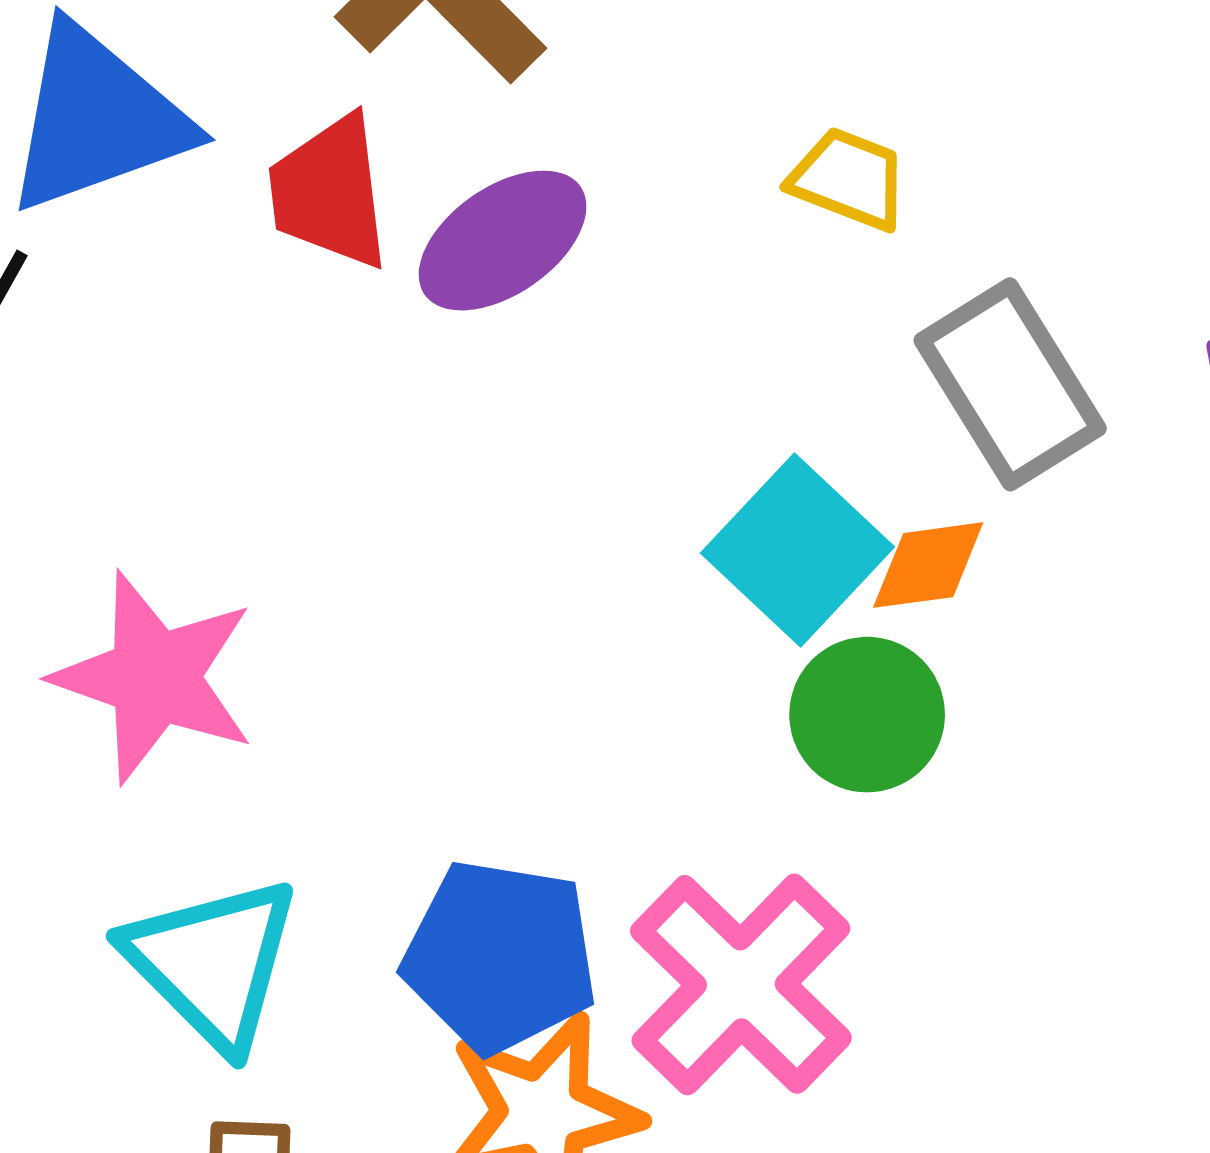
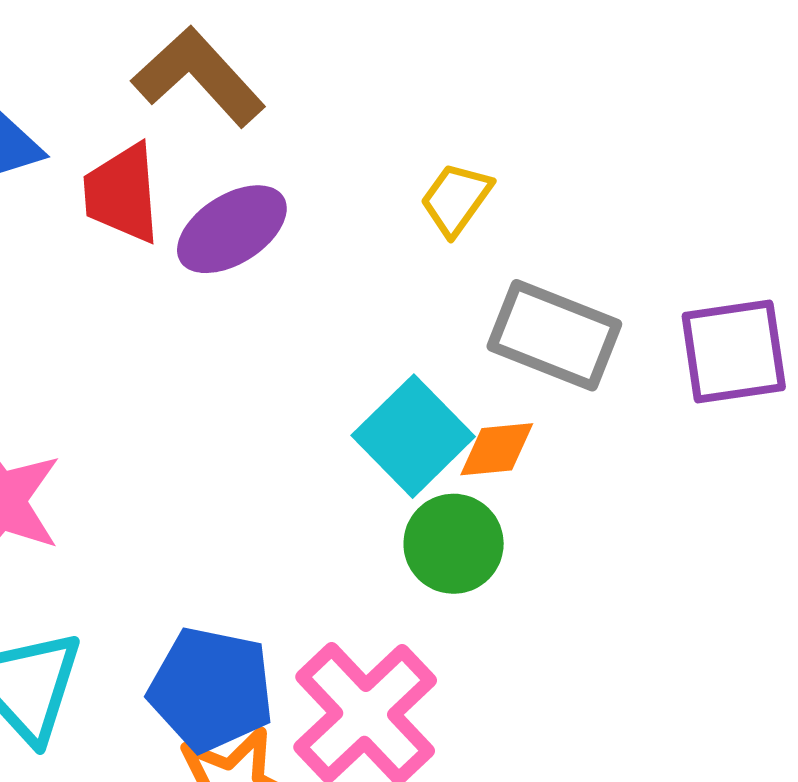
yellow trapezoid: (849, 179) -> (456, 199), turned -78
gray rectangle: (1010, 384) -> (554, 335), turned -39

